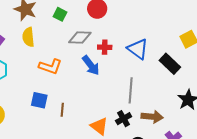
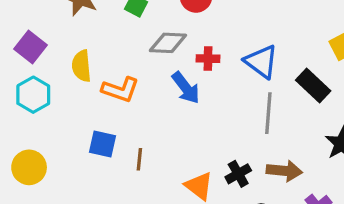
yellow semicircle: (28, 37) -> (81, 66), moved
gray line: (131, 90) -> (268, 113), moved

